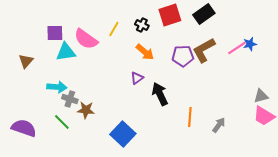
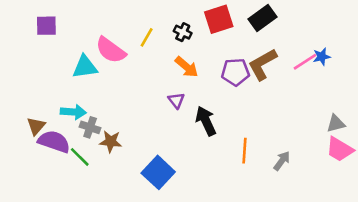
purple square: (55, 33) -> (46, 26), moved
brown triangle: (26, 61) -> (36, 126), moved
purple triangle: (137, 78) -> (176, 100), turned -32
purple semicircle: (24, 128) -> (54, 142), moved

